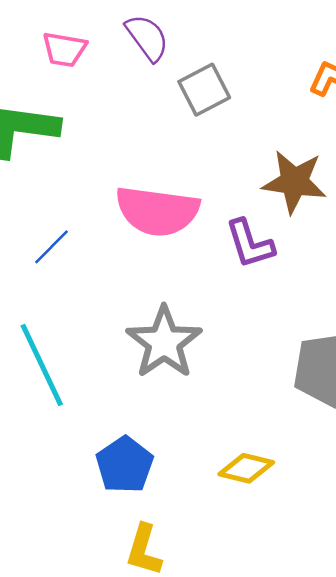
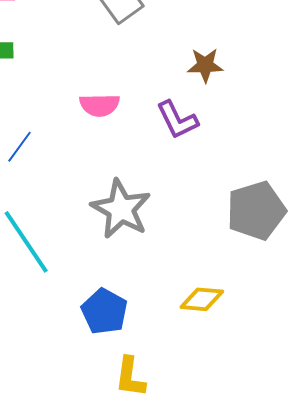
brown star: (294, 182) -> (205, 65), size x0.7
pink semicircle: (157, 211) -> (100, 105), size x0.6

